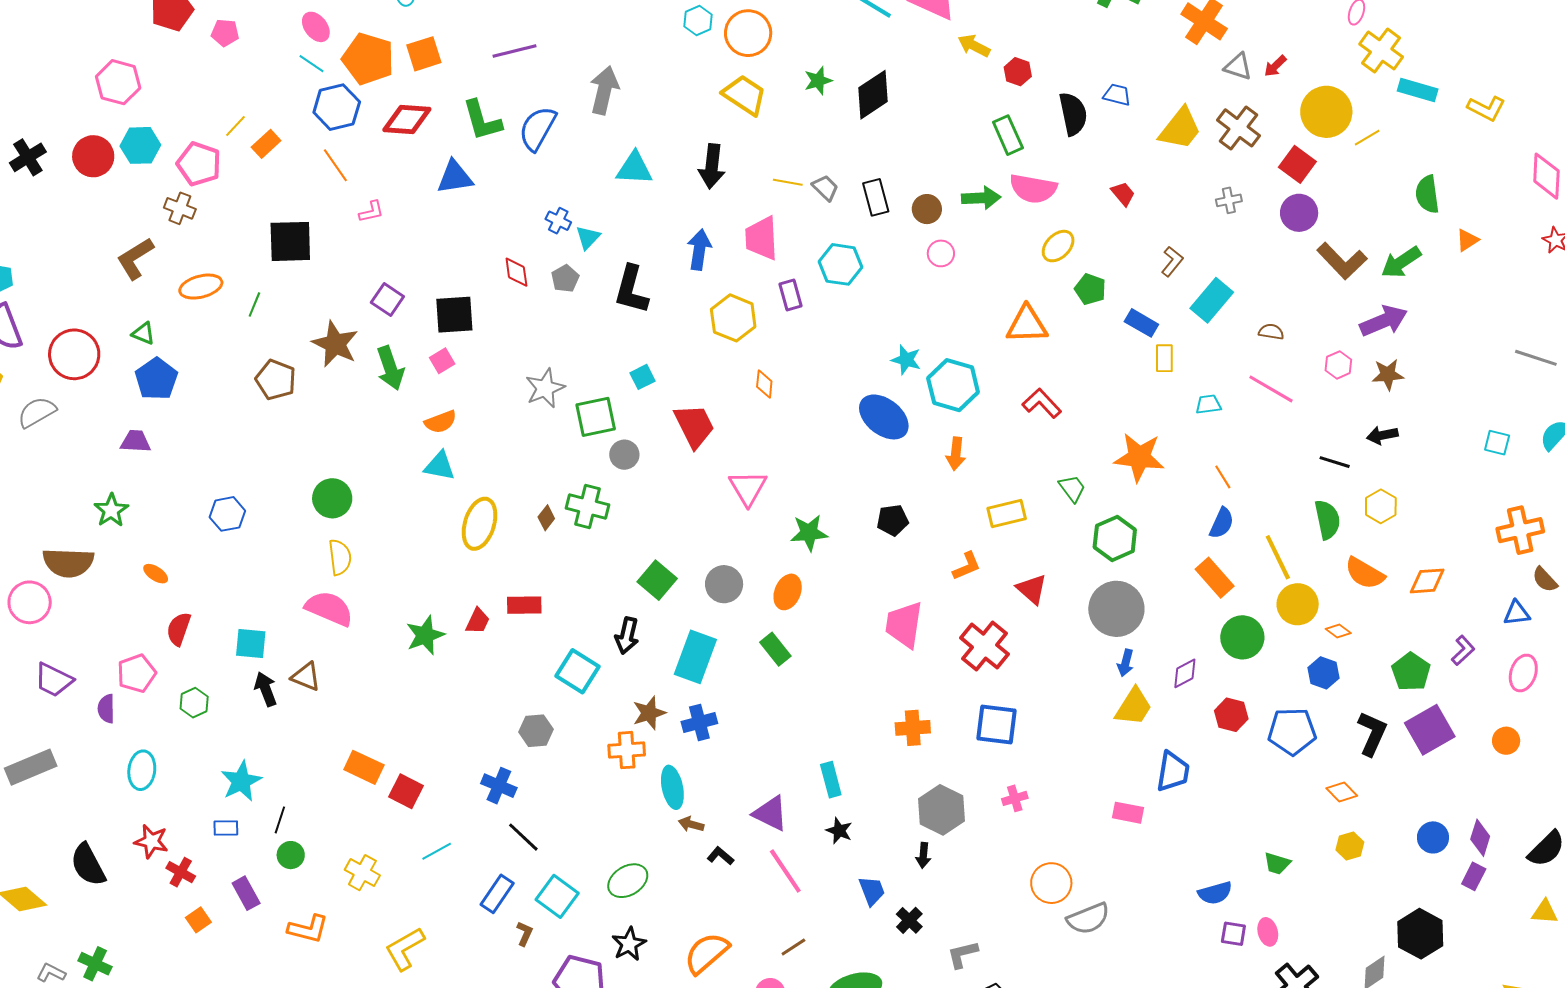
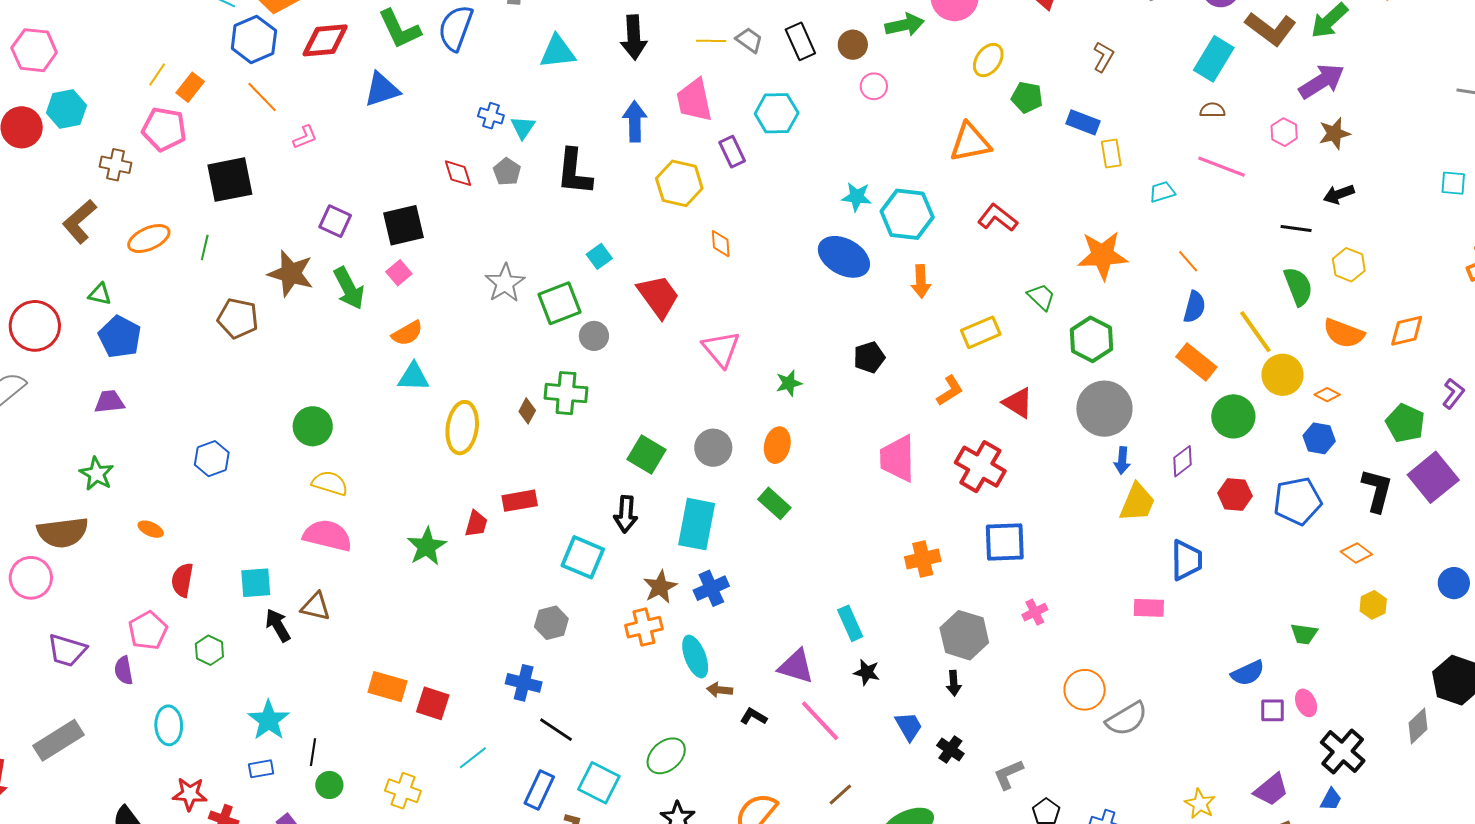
pink pentagon: (199, 164) -> (164, 129), moved
cyan rectangle: (1212, 300) -> (1214, 59), moved
green star: (809, 533) -> (789, 383), size x0.7
yellow semicircle: (340, 557) -> (330, 483), turned -57

